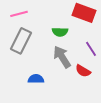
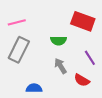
gray arrow: (62, 57) -> (60, 66), size x0.7

